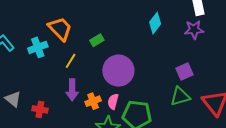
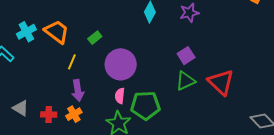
cyan cross: (38, 47) -> (26, 32), moved
orange cross: (93, 101) -> (74, 114), moved

